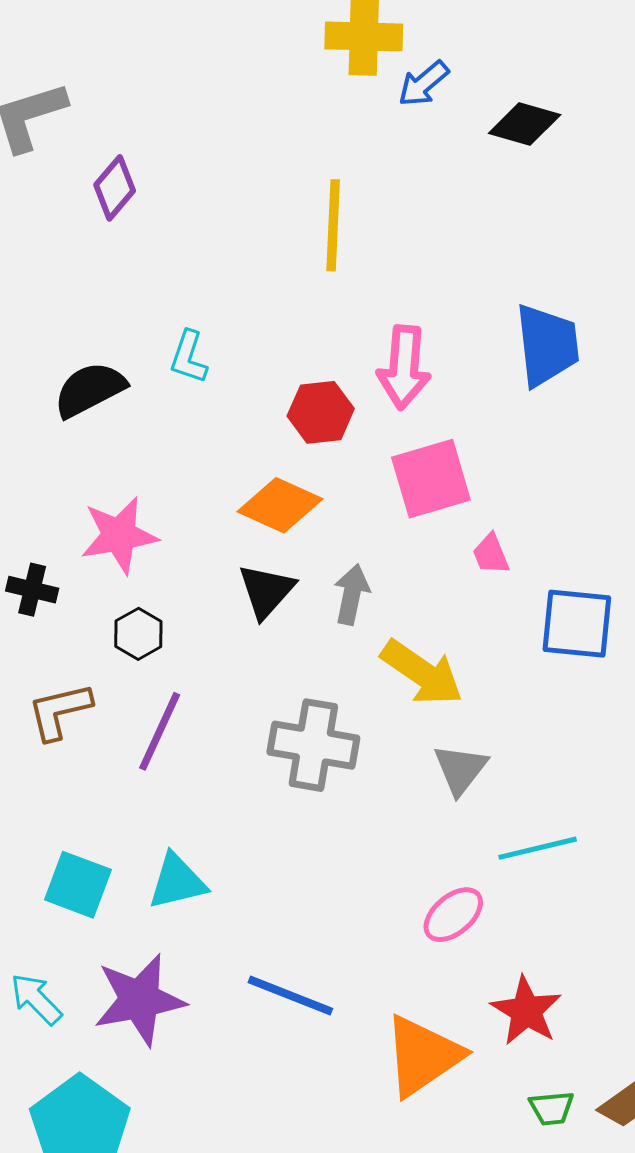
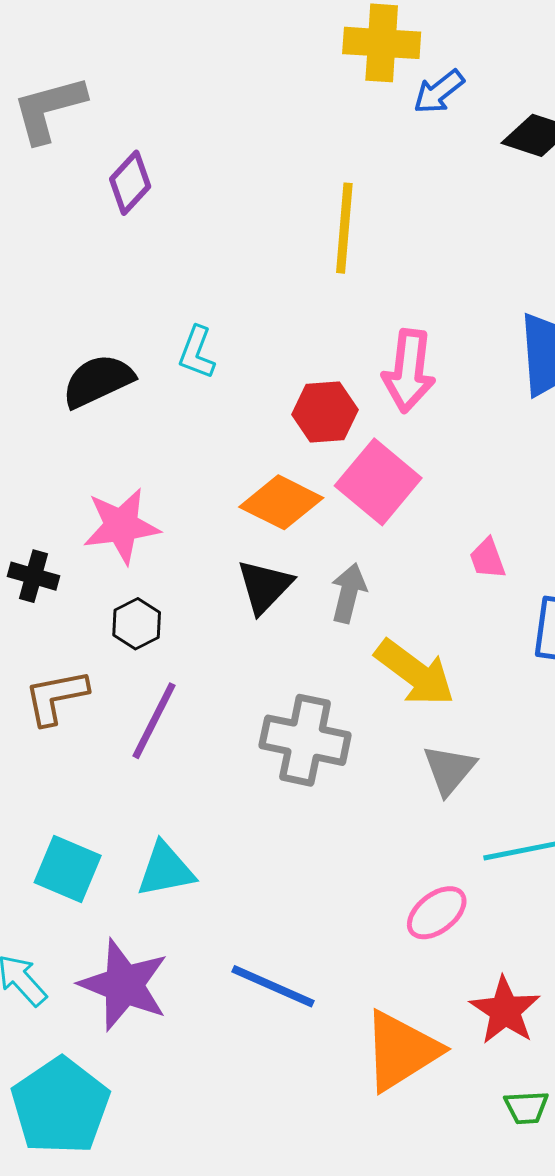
pink square: (431, 479) -> (378, 482), moved, turned -36
purple star: (140, 1000) -> (124, 985), turned 30

